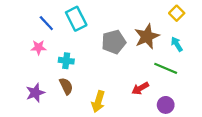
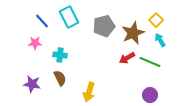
yellow square: (177, 13) -> (156, 20), moved
gray pentagon: (114, 42) -> (104, 26), moved
red arrow: (140, 88) -> (127, 58), moved
purple star: (35, 93) -> (32, 84), turned 30

